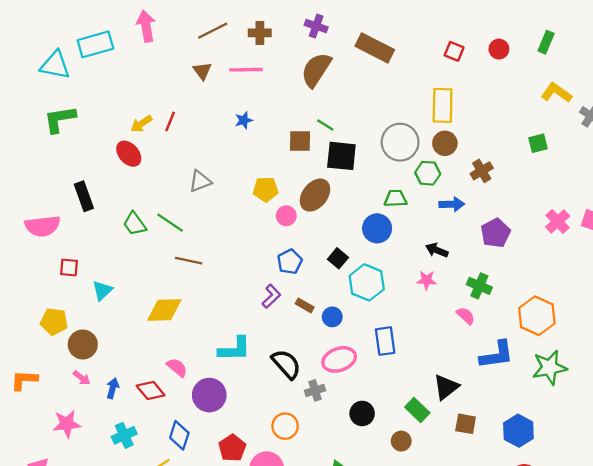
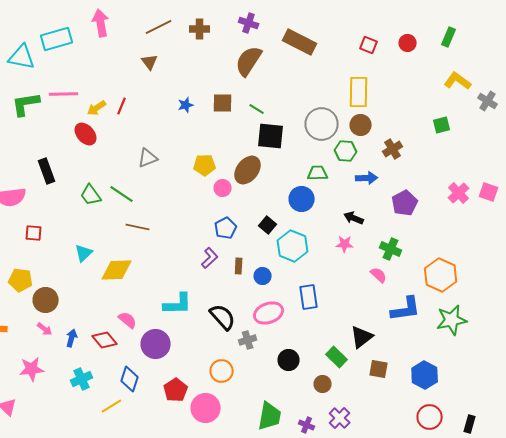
pink line: (246, 70) -> (64, 94), moved
brown square: (300, 141) -> (223, 103), moved
cyan triangle: (102, 290) -> (84, 253), moved
brown rectangle: (305, 305) -> (239, 266), turned 63

